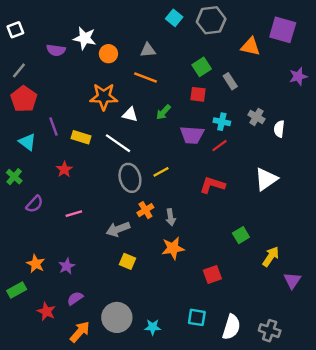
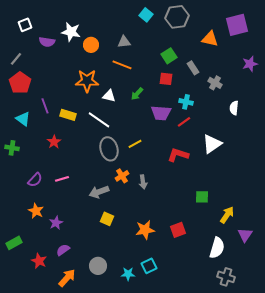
white square: (15, 30) -> (25, 25), moved
purple square: (283, 30) -> (237, 25), turned -30
gray cross: (256, 117) -> (215, 83), moved
green cross: (14, 177) -> (12, 148), turned -32
white triangle: (266, 179) -> (212, 144), moved
purple semicircle: (34, 204) -> (35, 180), moved
green square: (241, 235) -> (202, 197), turned 32
orange star: (173, 248) -> (145, 230), moved
orange star: (36, 264) -> (36, 211), moved
gray circle: (117, 317) -> (98, 266), size x0.7
cyan square: (197, 317) -> (149, 266), moved, turned -35
white semicircle: (231, 327) -> (217, 248), moved

